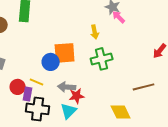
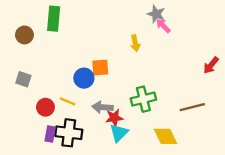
orange square: (65, 53) -> (100, 68), size x0.7
green cross: (102, 59) -> (143, 99), moved
purple rectangle: (28, 94) -> (50, 134), moved
cyan triangle: (69, 111) -> (119, 133), moved

